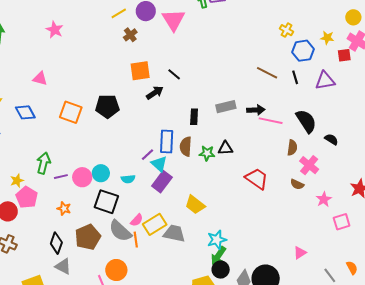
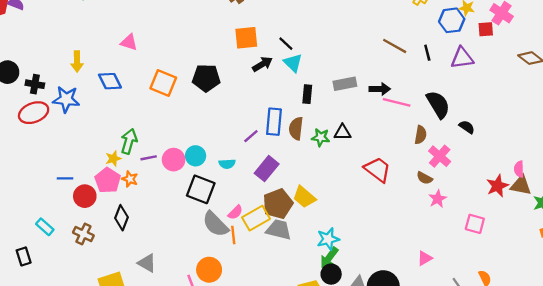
blue hexagon: (303, 51) -> (452, 20), moved
cyan triangle: (159, 164) -> (293, 63), moved
yellow star: (17, 181) -> (113, 159), moved
pink star: (324, 199) -> (438, 199), moved
orange star: (64, 209) -> (130, 179), moved
pink square: (342, 222) -> (475, 224), turned 30
brown pentagon: (88, 237) -> (278, 204), moved
black diamond: (56, 243) -> (122, 218), moved

